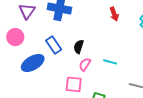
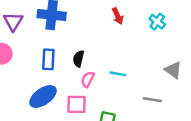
blue rectangle: (54, 45) -> (48, 59), turned 42
blue ellipse: (33, 63) -> (43, 97), moved

